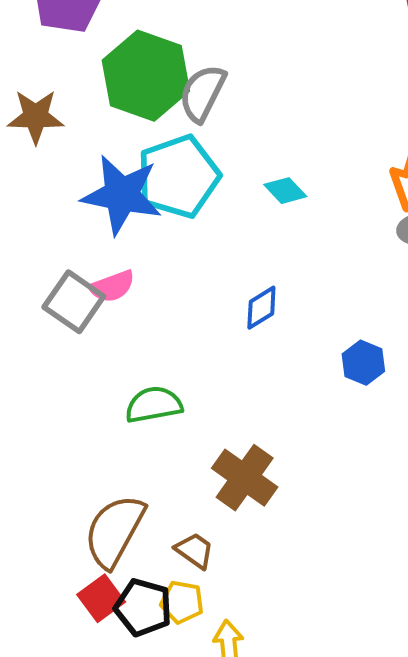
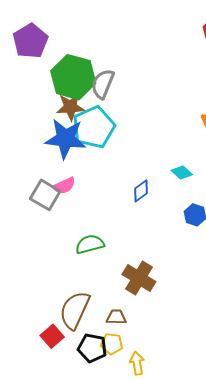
brown star: (36, 117) -> (70, 107), moved
cyan diamond: (285, 191) -> (182, 173), moved
brown trapezoid: (195, 551) -> (116, 317), turned -30
red square: (101, 598) -> (52, 336), moved

